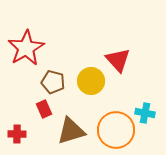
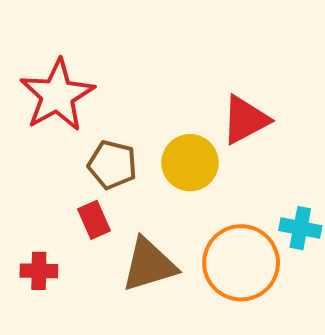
red triangle: (118, 60) -> (245, 120), turned 44

